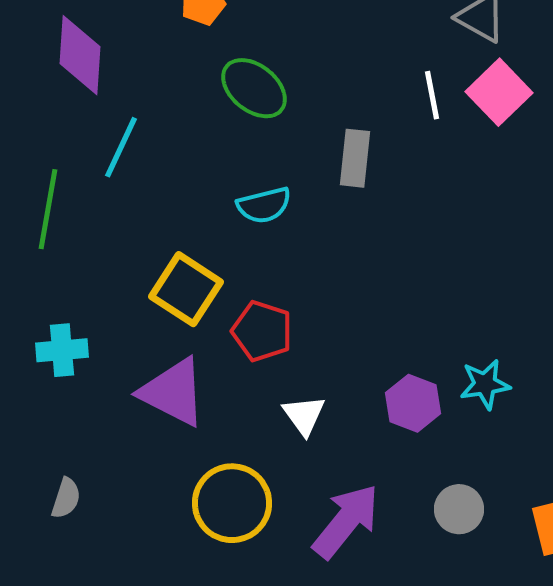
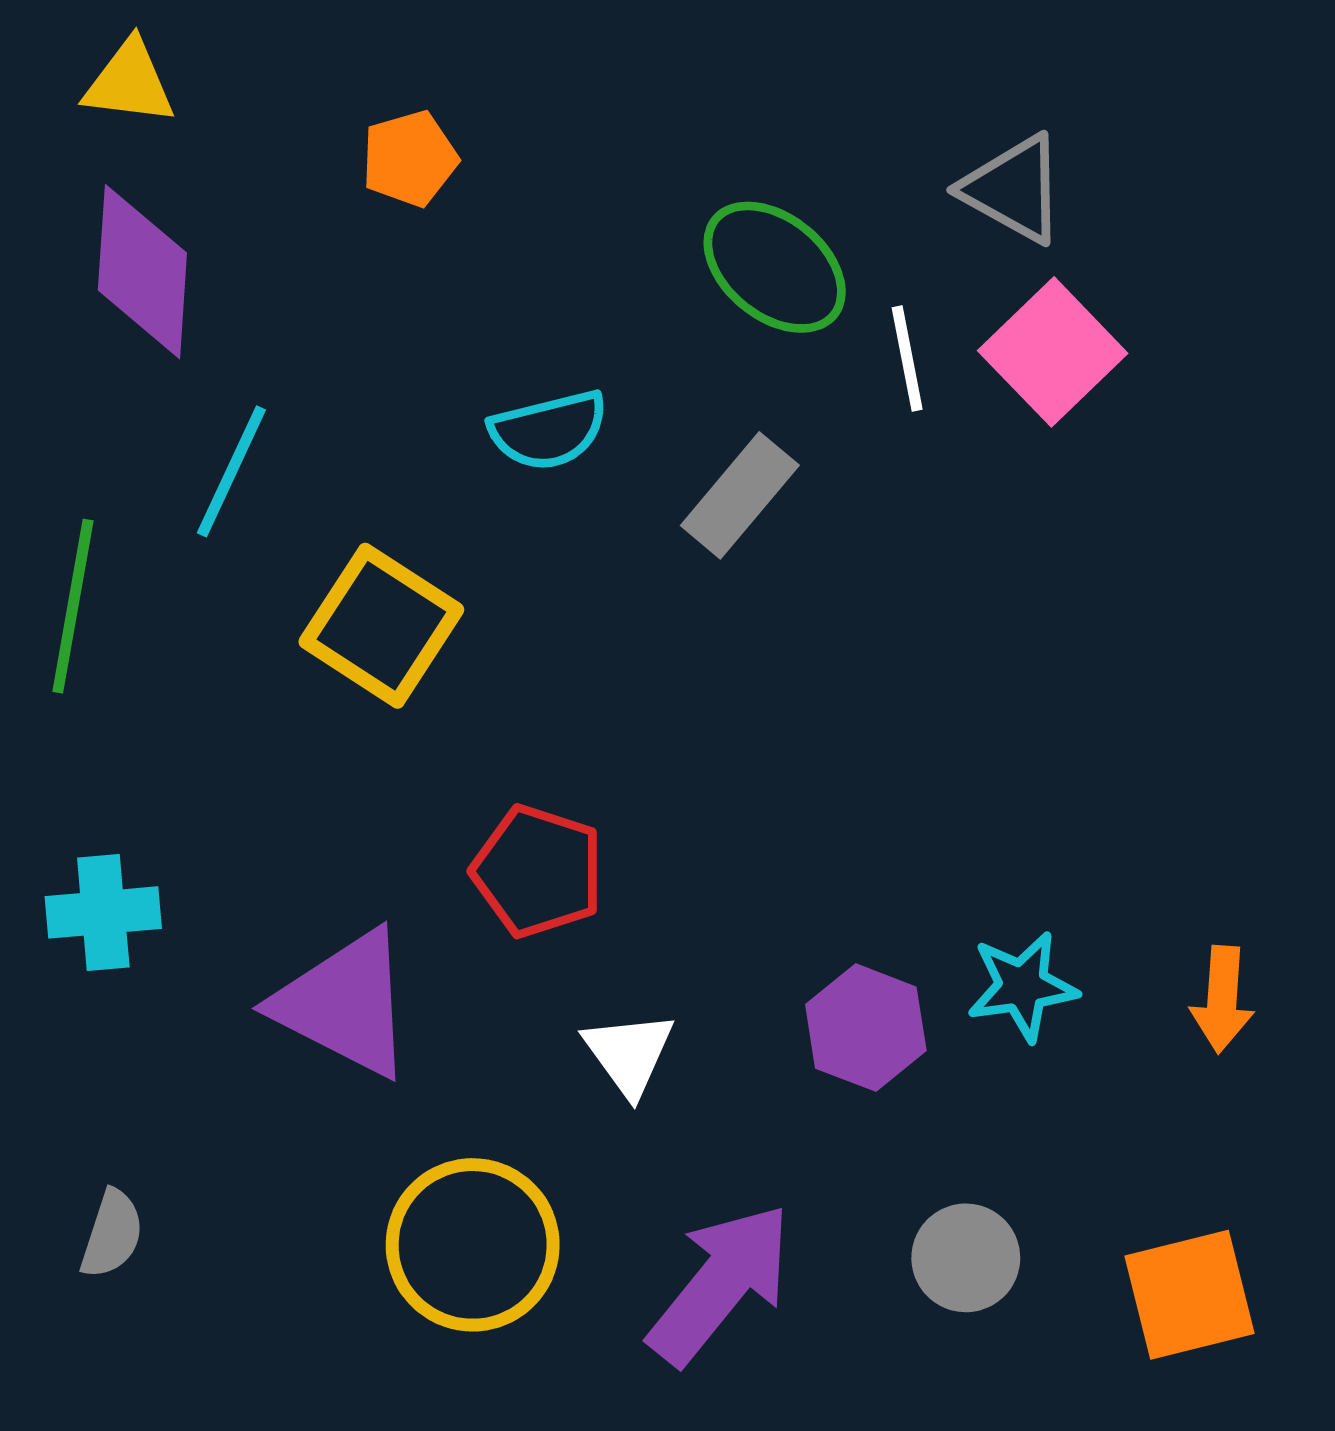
green ellipse: (254, 88) -> (775, 267), moved
gray rectangle: (355, 158) -> (740, 495), turned 34
cyan semicircle: (264, 205) -> (549, 430), moved
yellow square: (186, 289) -> (381, 626), moved

